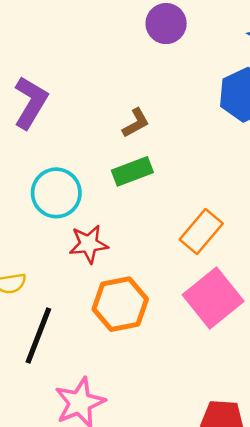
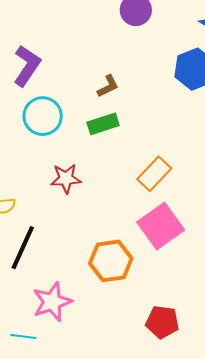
cyan circle: (56, 193) -> (43, 116), moved
orange hexagon: (120, 304) -> (111, 261), moved

